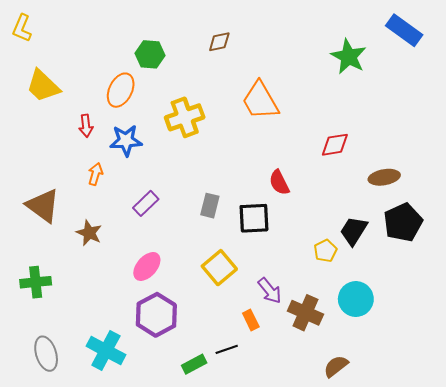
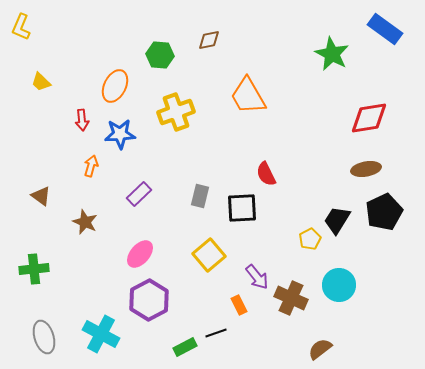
green hexagon: (150, 54) -> (160, 55), moved
yellow trapezoid: (43, 86) -> (41, 82), size x0.6
red diamond: (335, 145) -> (369, 118), moved, size x1.4
brown triangle: (43, 206) -> (41, 196), size x0.6

